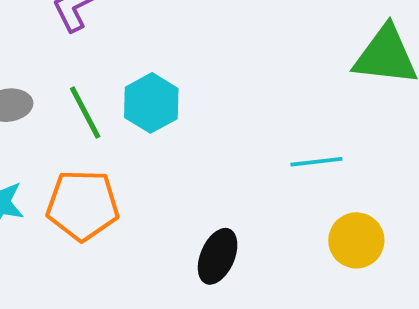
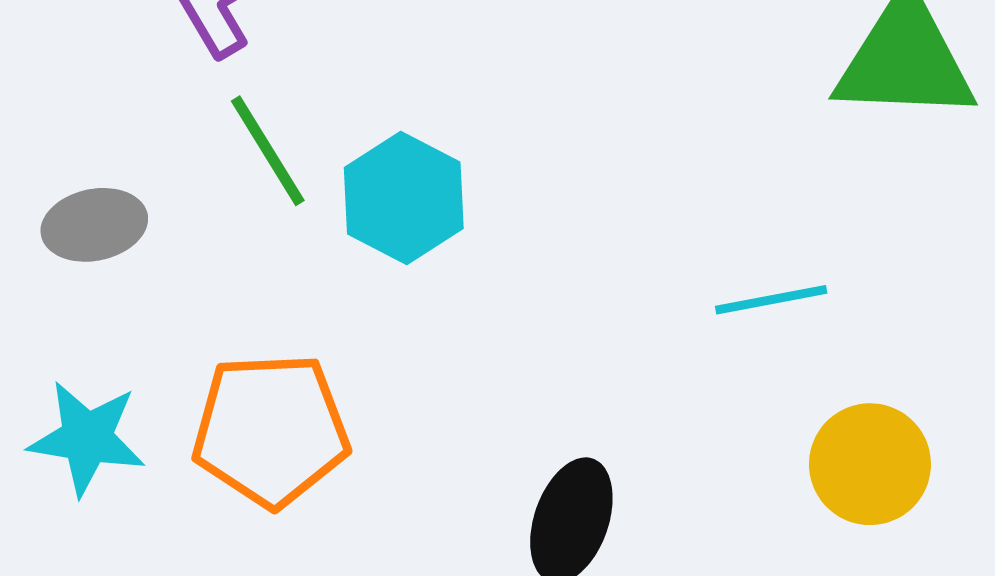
green line: (85, 112) -> (268, 151), moved

